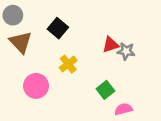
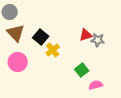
black square: (58, 28) -> (41, 37), moved
pink circle: (36, 86) -> (18, 62), moved

